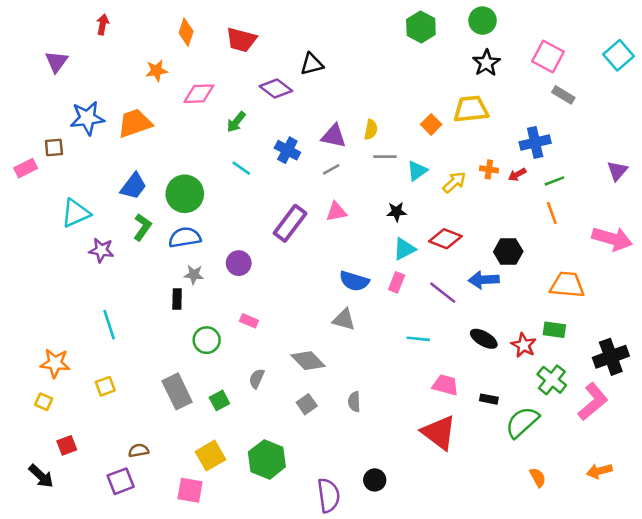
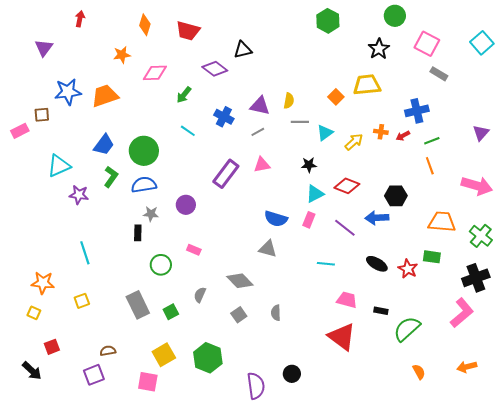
green circle: (483, 21) -> (395, 16), moved
green cross: (552, 380) -> (481, 236), moved

